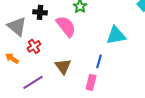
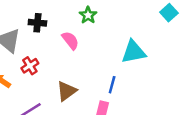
pink semicircle: (66, 26) -> (70, 40), size x0.7
brown triangle: (63, 66) -> (67, 91), turned 30

